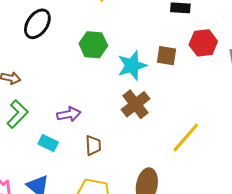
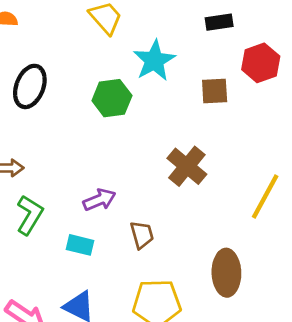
cyan star: (132, 66) -> (154, 61), moved

